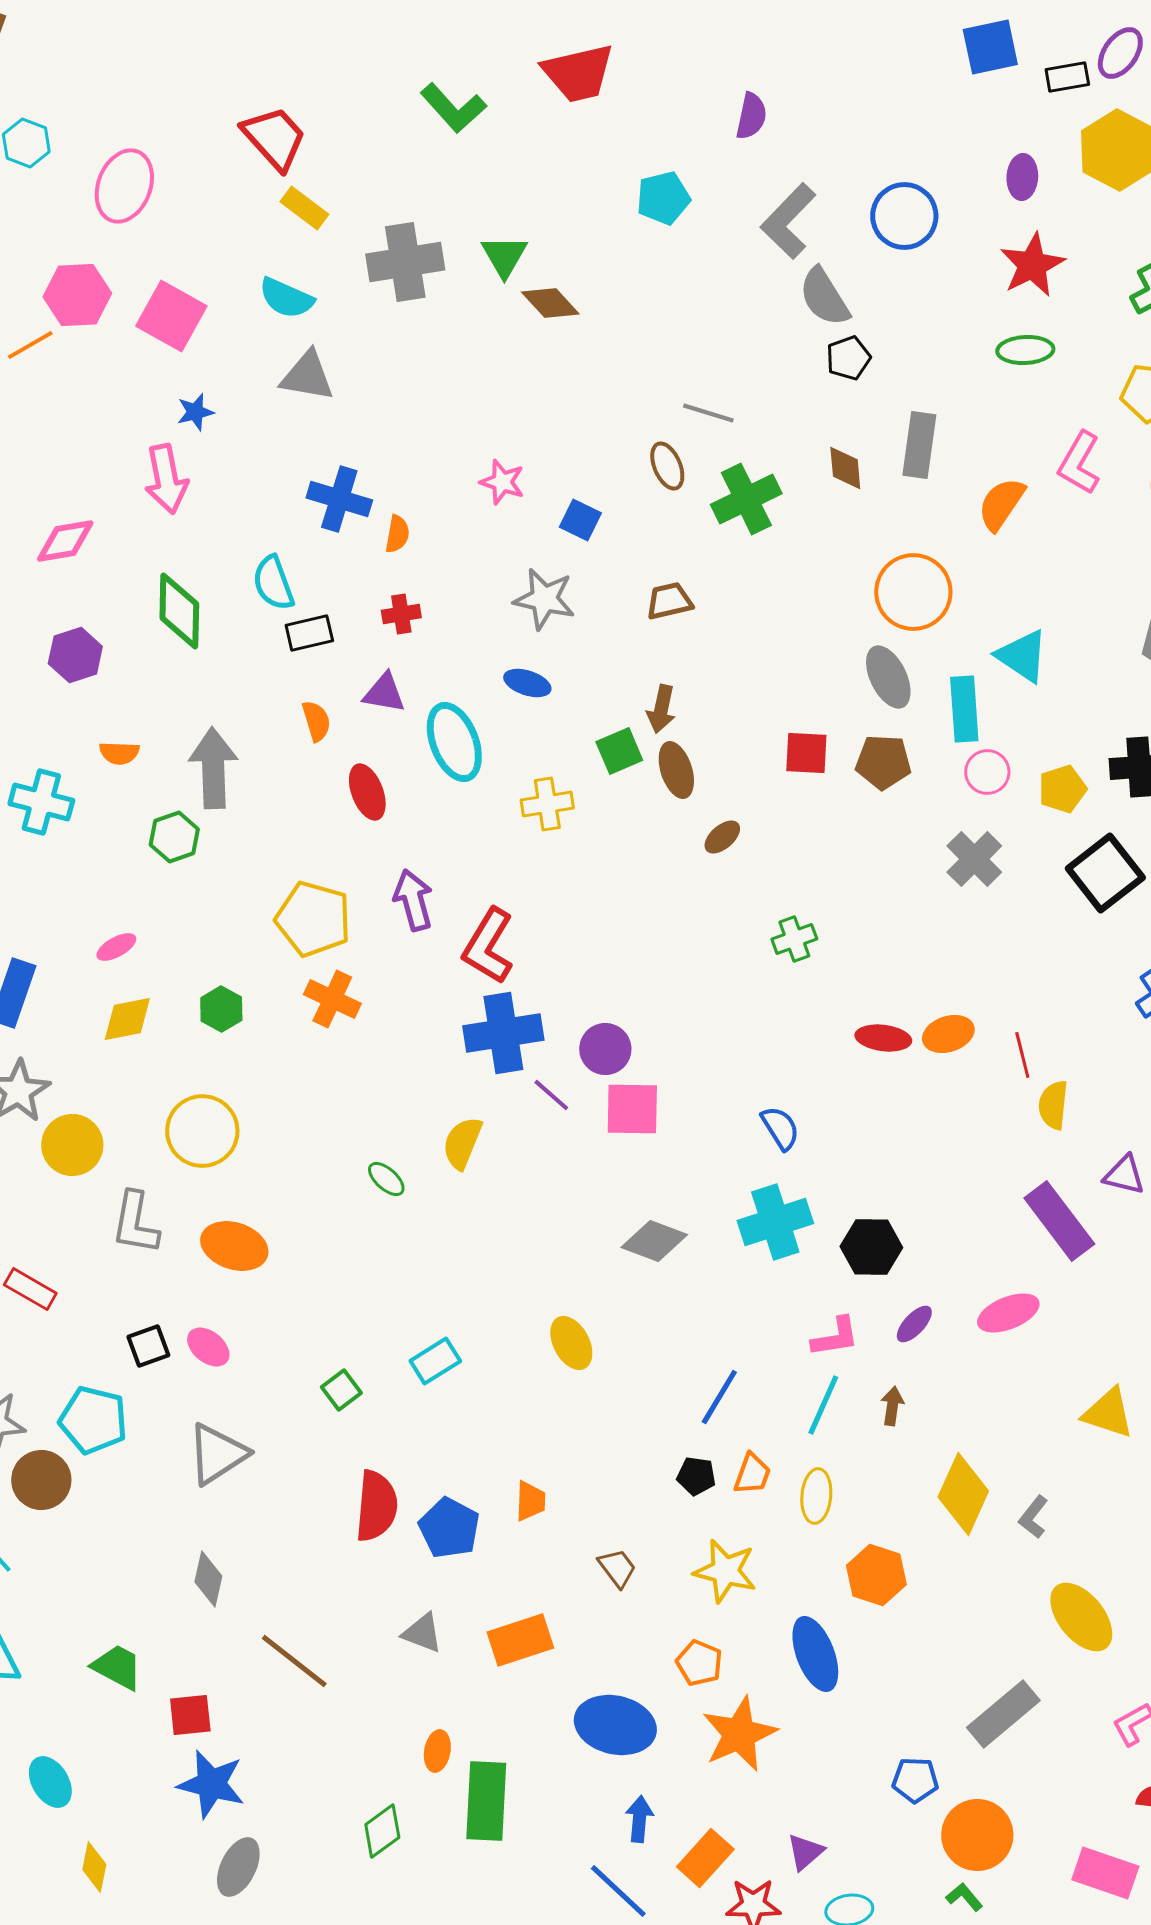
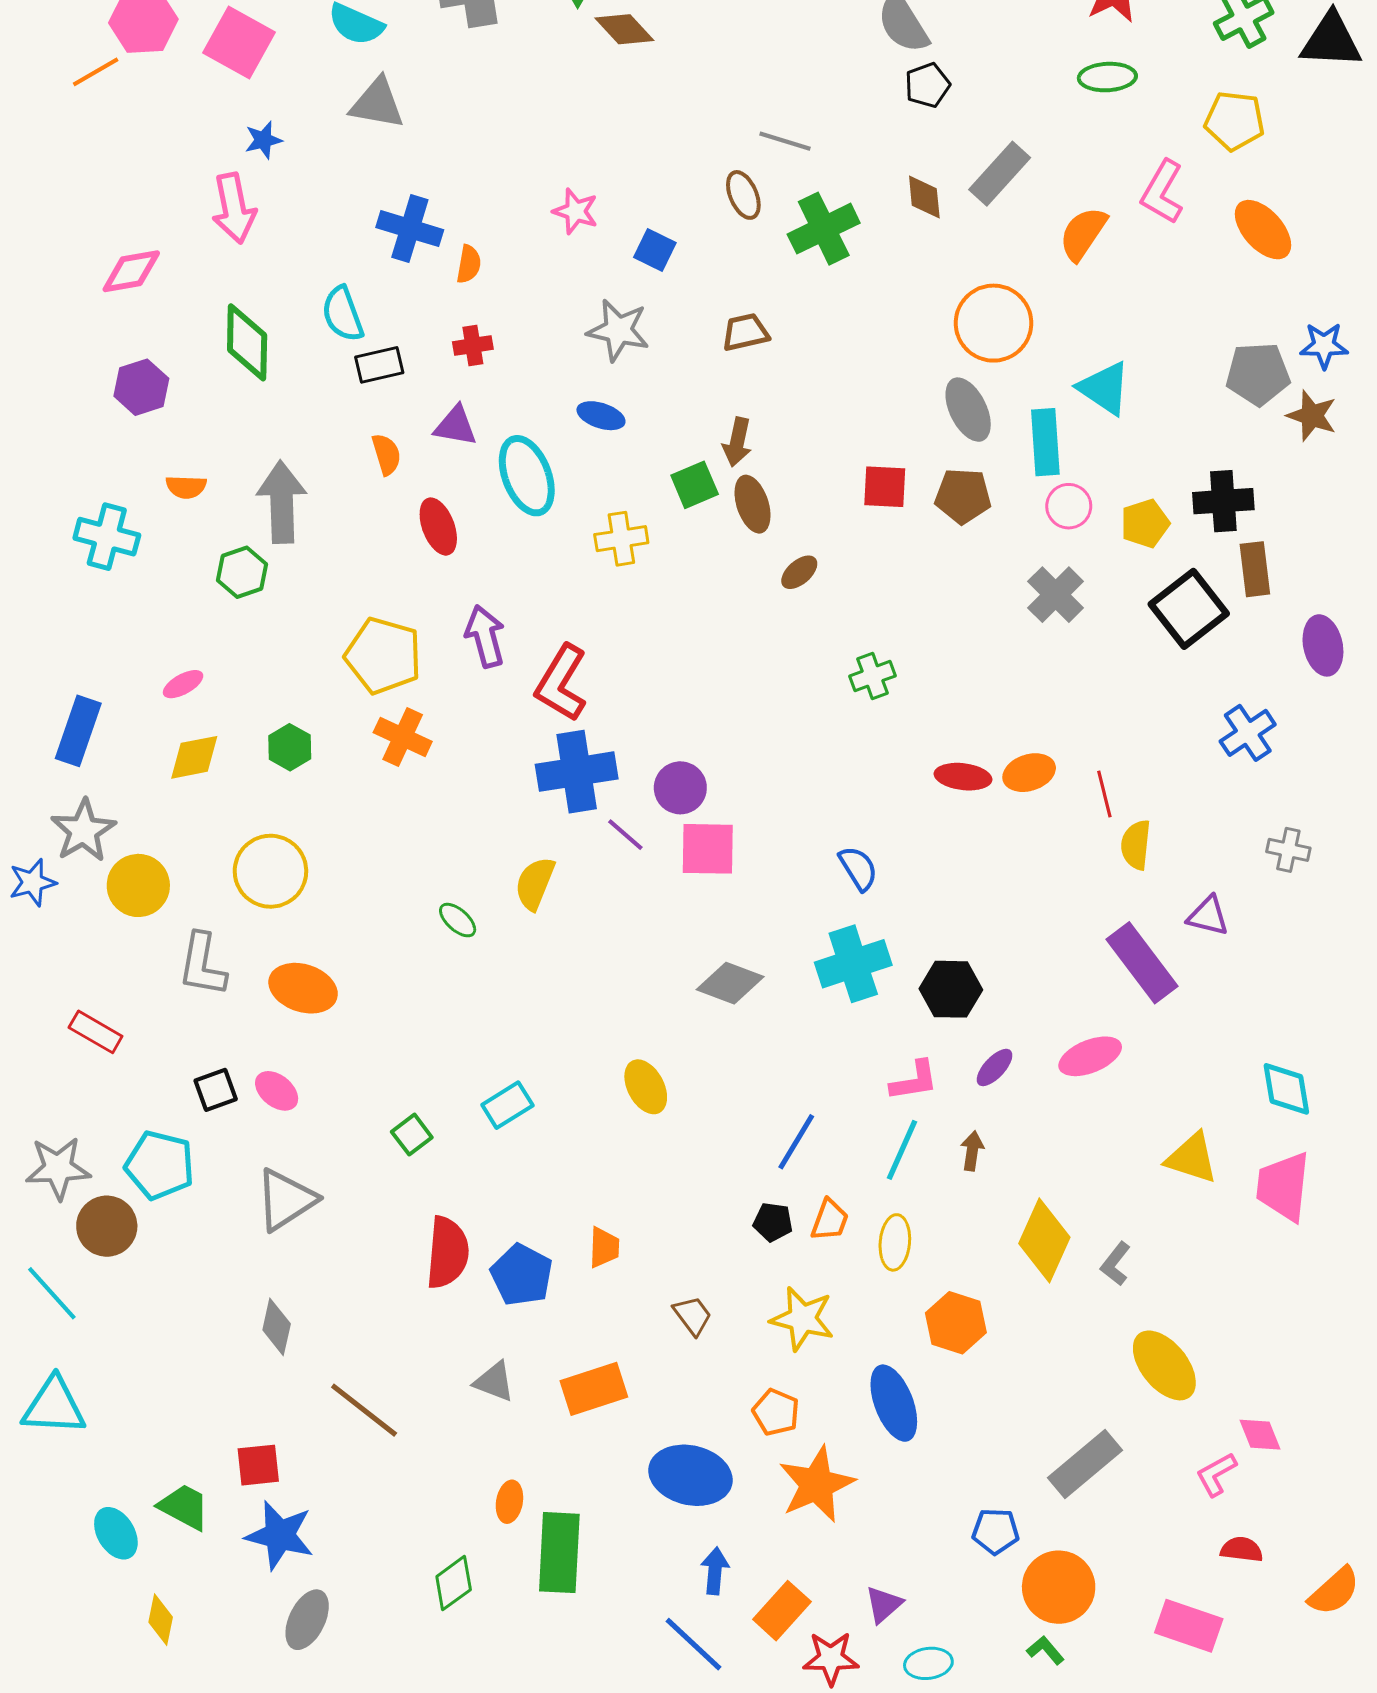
gray rectangle: (919, 445) -> (1000, 174), turned 34
green trapezoid: (117, 1667) -> (184, 1507), moved

